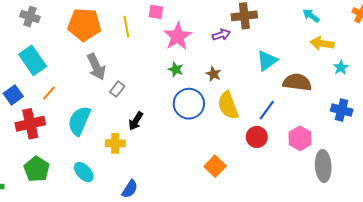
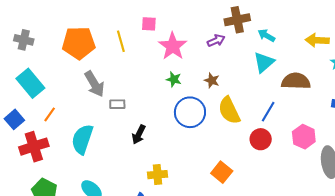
cyan arrow: (311, 16) -> (266, 35), moved
gray rectangle: (117, 89) -> (117, 104), turned 56
yellow cross: (115, 143) -> (157, 175), moved

